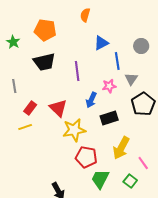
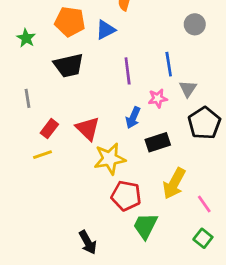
blue triangle: (101, 43) -> (106, 30), moved
gray circle: (141, 46) -> (195, 24), moved
purple line: (77, 71) -> (128, 71), moved
green square: (130, 181) -> (203, 238), moved

